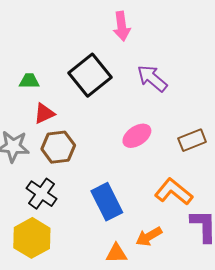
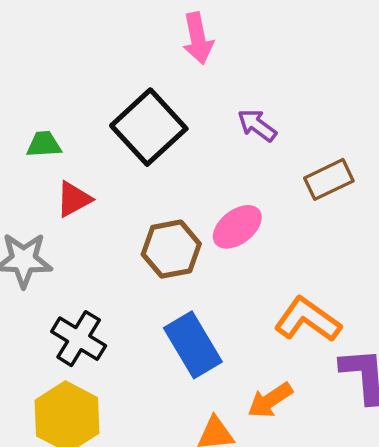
purple arrow: (152, 78) -> (257, 125), size x0.7
brown rectangle: (192, 140) -> (329, 179), moved
brown hexagon: (58, 147) -> (171, 249), moved

